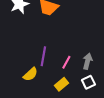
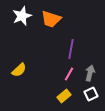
purple line: (43, 56) -> (71, 49), moved
yellow semicircle: (30, 74) -> (19, 70), moved

